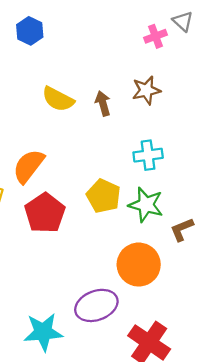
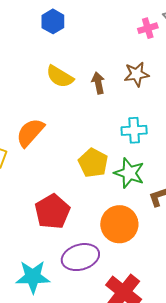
blue hexagon: (30, 31) -> (53, 21), moved
red pentagon: (45, 213) -> (52, 212), moved

